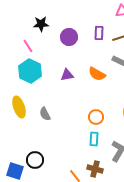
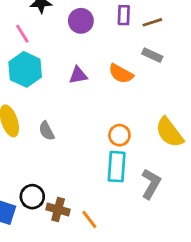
cyan rectangle: (94, 139) -> (117, 167), size x1.5
brown cross: (95, 169) -> (58, 209), moved

